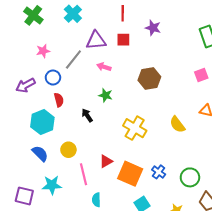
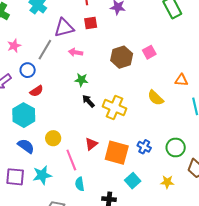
pink square: (201, 75) -> (149, 52), moved
red semicircle: (59, 100) -> (37, 91), turned 80
black arrow: (87, 115) -> (88, 101), moved
purple square: (24, 196) -> (15, 177), moved
cyan semicircle: (96, 200) -> (80, 184), moved

